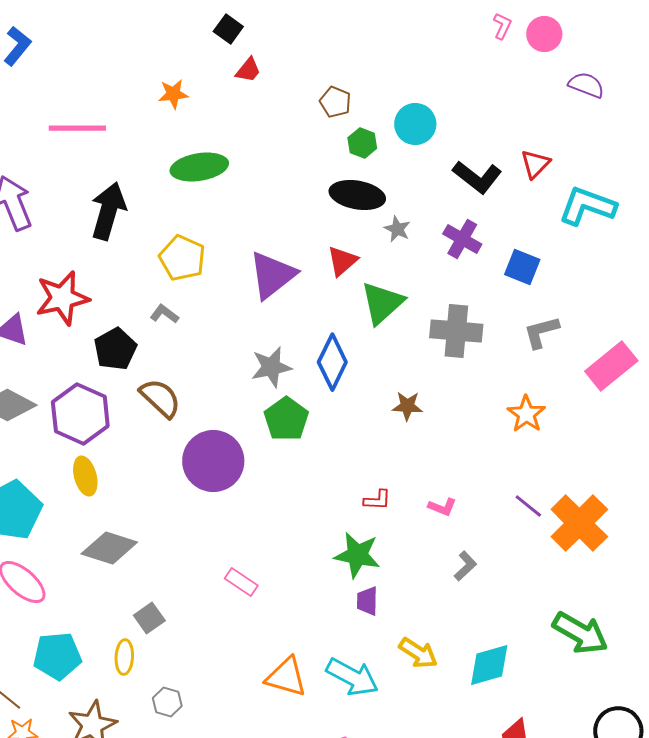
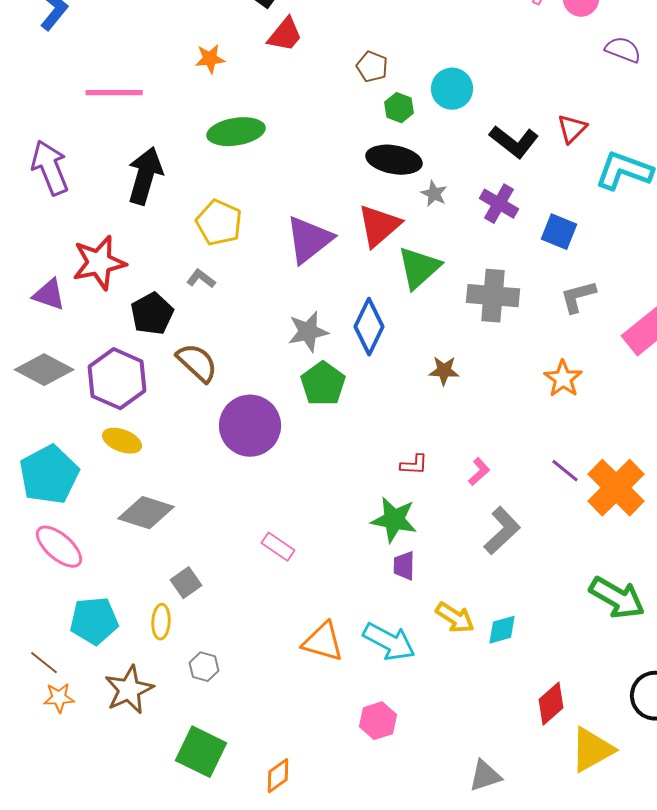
red trapezoid: (248, 70) -> (285, 35), size x1.4
red triangle: (342, 261) -> (379, 226), size x1.4
yellow ellipse: (85, 476) -> (122, 441), turned -54
pink L-shape: (442, 507) -> (479, 472), turned -64
gray L-shape: (465, 566) -> (502, 531), size x1.6
cyan diamond: (489, 665) -> (502, 630), moved, size x0.7

